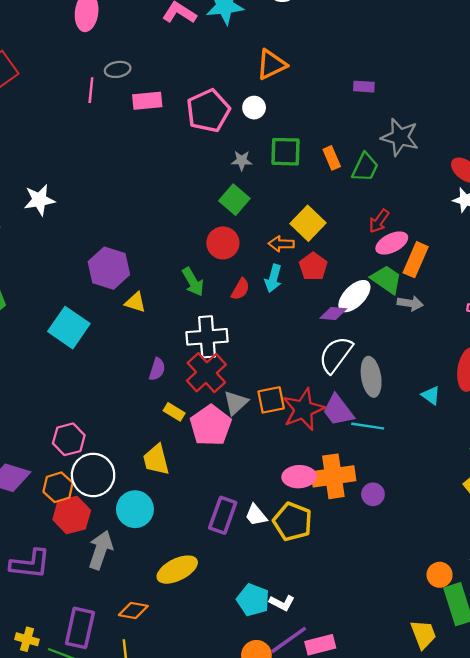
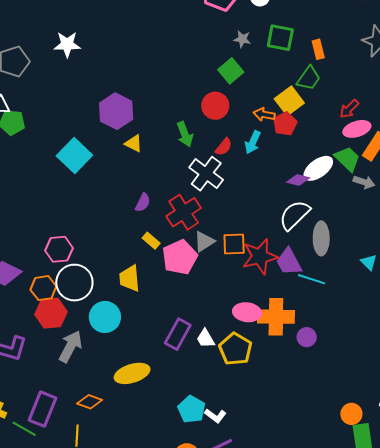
green trapezoid: (365, 167) -> (309, 78), moved
red pentagon: (313, 266) -> (285, 124), moved
white cross: (207, 337) -> (206, 174), moved, turned 32

